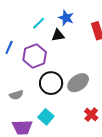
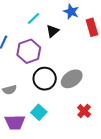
blue star: (66, 18) -> (71, 12), moved
black triangle: (58, 35) -> (53, 31), turned -32

